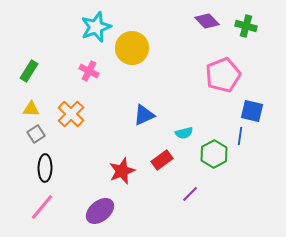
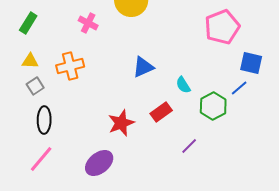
orange cross: (71, 114) -> (70, 66), turned 32
cyan semicircle: (184, 133) -> (183, 85), turned 72
blue line: (240, 136) -> (239, 88), turned 42

